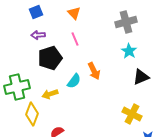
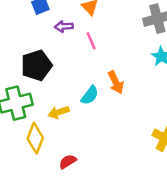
purple arrow: (38, 35) -> (64, 26), moved
black pentagon: (50, 58) -> (37, 65), moved

